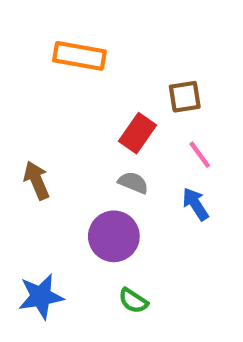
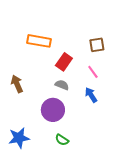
orange rectangle: (79, 56) -> (39, 41), moved
brown square: (185, 97) -> (97, 45), moved

